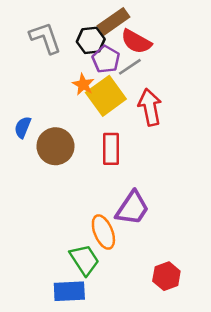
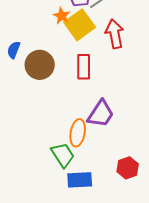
orange ellipse: (103, 232) -> (78, 133), turned 32
blue rectangle: (69, 291) -> (80, 180), moved

